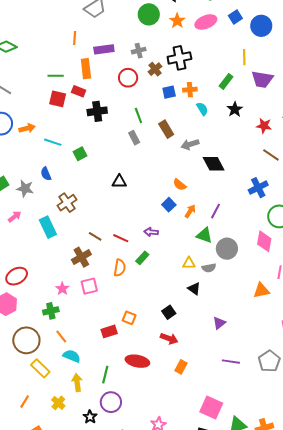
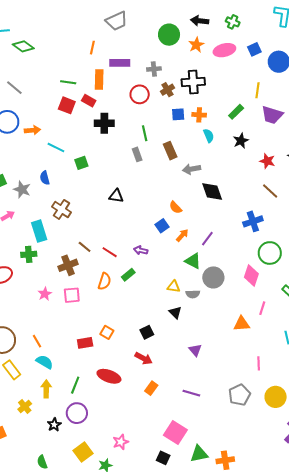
brown cross: (67, 203) -> (62, 209), turned -30
green cross: (51, 311) -> (29, 254), moved
purple triangle: (219, 323) -> (195, 350), turned -40
purple line: (231, 362) -> (191, 393), moved

